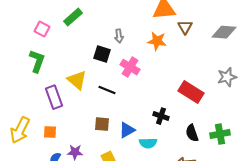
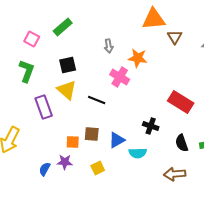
orange star: (157, 41) -> (138, 58), moved
black square: (102, 54) -> (68, 65), moved, turned -30
orange square: (50, 132) -> (73, 142), moved

